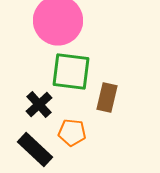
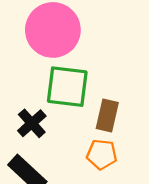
orange pentagon: (72, 132) -> (102, 154), moved

